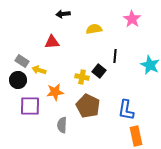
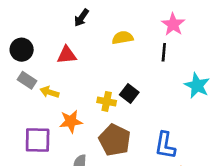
black arrow: (63, 14) -> (81, 18), turned -48
black line: (115, 56) -> (164, 52), moved
black circle: (18, 80) -> (22, 50), moved

